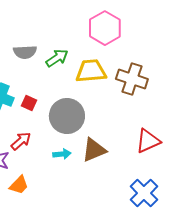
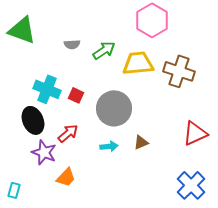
gray semicircle: (25, 52) -> (72, 44), size x0.7
brown triangle: (94, 150) -> (141, 142), size x0.6

